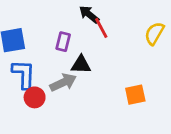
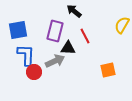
red line: (101, 28) -> (85, 36), moved
purple rectangle: (63, 42) -> (55, 31), size x1.5

